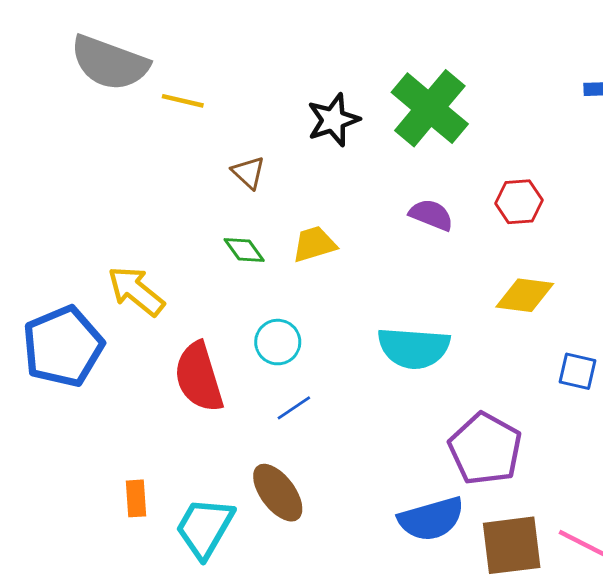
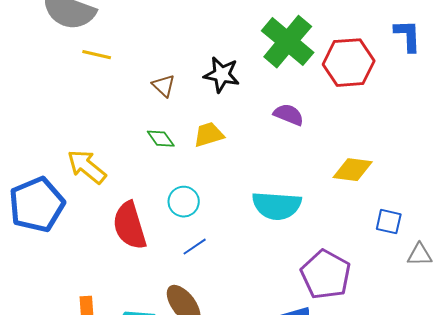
yellow line: (183, 101) -> (97, 55), moved
black star: (333, 120) -> (222, 75), moved, turned 30
red hexagon: (519, 202) -> (349, 63), moved, size x1.6

